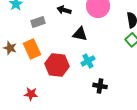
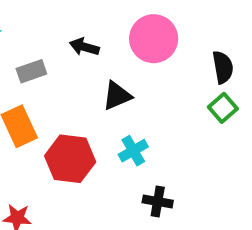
black triangle: (80, 34) -> (117, 96), turned -35

